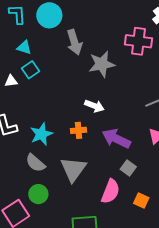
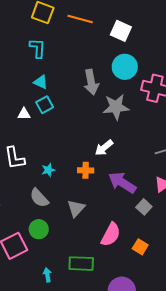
cyan circle: (49, 15) -> (125, 67), moved
white arrow: (94, 106) -> (104, 148), turned 114
cyan star: (41, 134) -> (48, 170), size x0.6
gray square: (128, 168) -> (144, 207), moved
gray triangle: (73, 169) -> (76, 208), size x0.7

